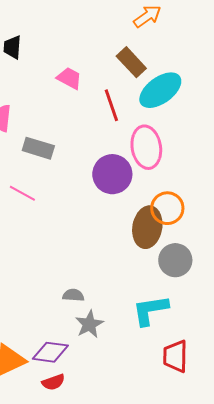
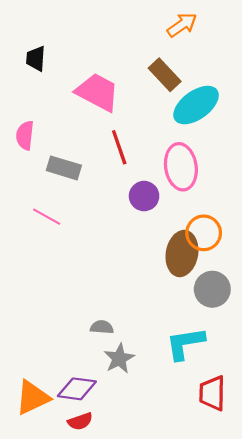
pink trapezoid: (69, 78) -> (97, 92), size x1.6
red line: (111, 105) -> (119, 147), moved
purple circle: (112, 174) -> (144, 196), size x0.7

